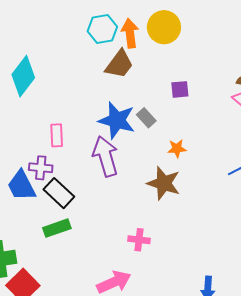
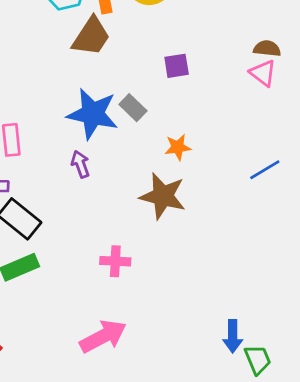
purple arrow: (105, 156) -> (80, 164), size x0.5
pink cross: (139, 240) -> (115, 261), moved

